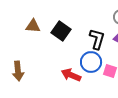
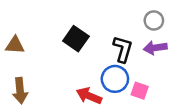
brown triangle: (33, 26) -> (15, 45), moved

